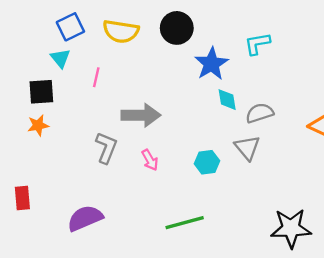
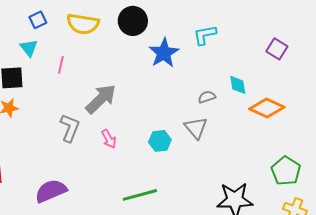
blue square: (70, 27) -> (38, 20), size x0.7
cyan diamond: (227, 100) -> (238, 85), moved
gray semicircle: (260, 113) -> (207, 97), size x0.7
gray arrow: (141, 115) -> (101, 99), turned -44

